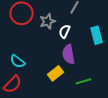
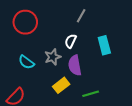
gray star: (48, 21) -> (53, 57), moved
cyan semicircle: (18, 61) -> (26, 62), moved

